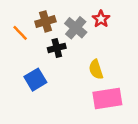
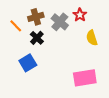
black cross: (57, 48) -> (37, 38), moved, turned -32
yellow semicircle: (96, 69) -> (92, 38), moved

